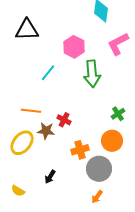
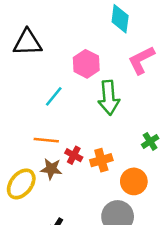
orange line: (31, 111) -> (46, 140), moved
green cross: (118, 114) -> (150, 141), moved
orange cross: (80, 150) -> (101, 160), moved

